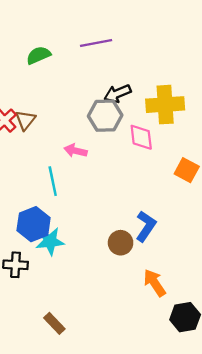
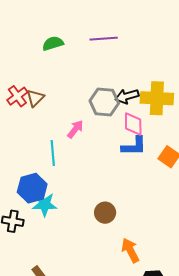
black arrow: (118, 94) -> (127, 96), moved
pink arrow: (75, 151) -> (75, 129), turned 108
blue L-shape: (146, 226) -> (134, 146), moved, turned 48

